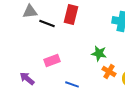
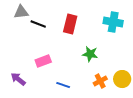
red rectangle: (71, 14) -> (70, 24), moved
orange cross: (109, 71) -> (100, 81), moved, turned 32

